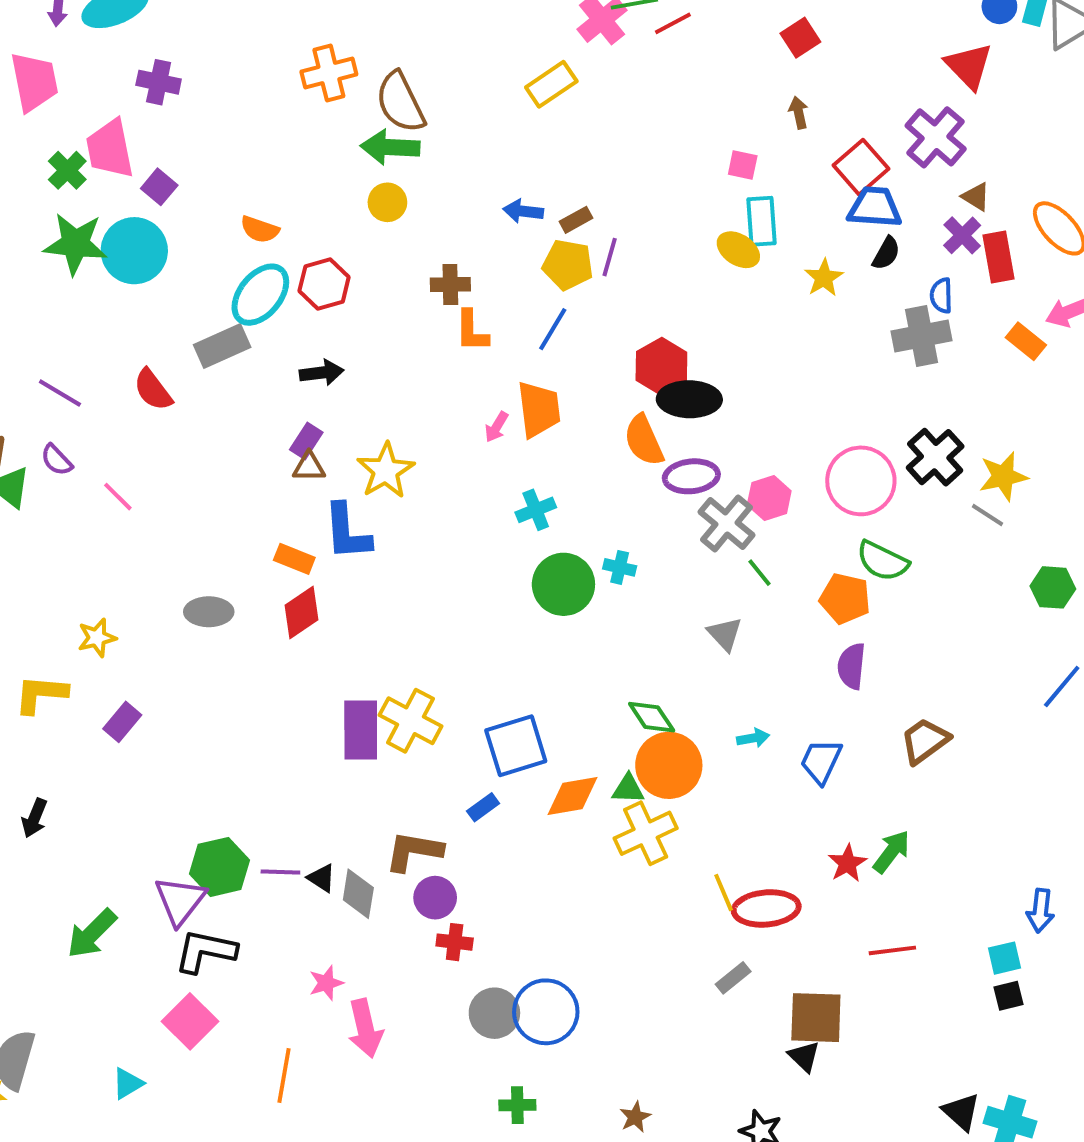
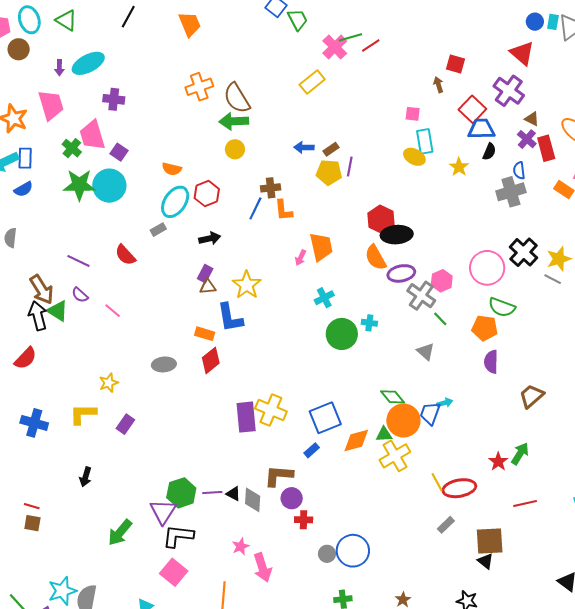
red square: (800, 38) -> (456, 64), moved, turned -36
blue line: (553, 329) -> (255, 208), moved
gray rectangle: (222, 346) -> (158, 230), size x0.6
blue trapezoid: (821, 761) -> (430, 413), moved
gray circle: (494, 1013) -> (327, 554), size x0.7

